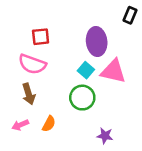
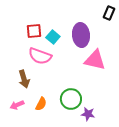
pink semicircle: (32, 64) -> (40, 56), moved
cyan square: (86, 70) -> (53, 37), moved
green circle: (82, 98) -> (71, 99), moved

